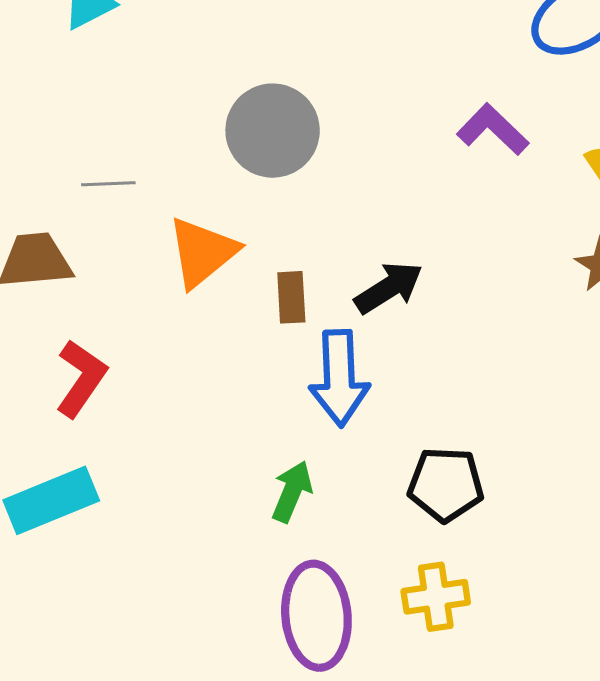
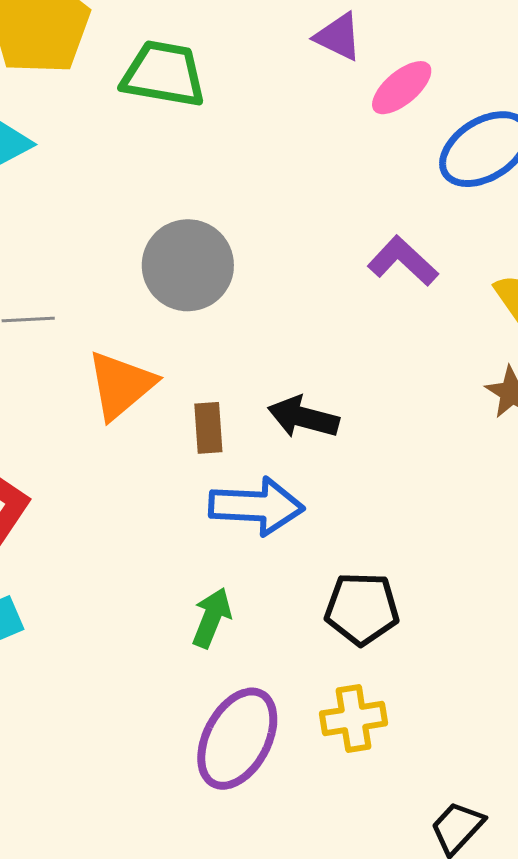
black arrow: (389, 288) -> (303, 417), turned -132
blue arrow: (339, 378) -> (256, 506), turned -84
purple ellipse: (316, 616) -> (237, 739), turned 34

